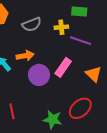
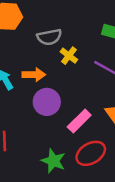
yellow cross: (61, 27) -> (69, 56), moved, turned 32
pink rectangle: (63, 67) -> (79, 121), moved

